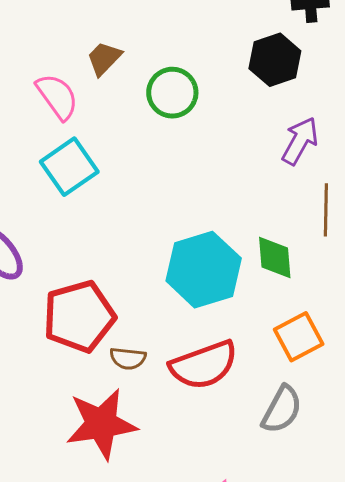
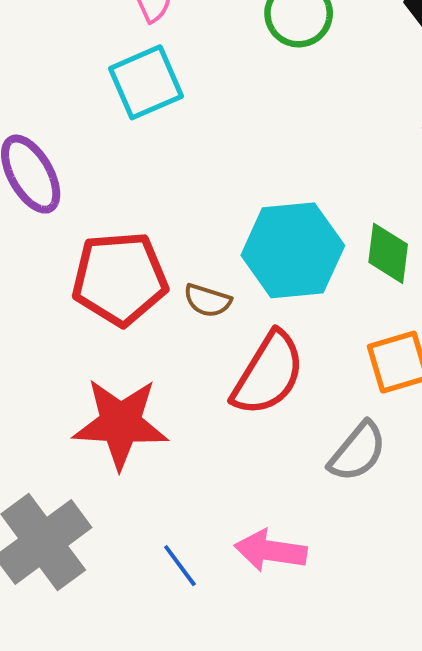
brown semicircle: (128, 358) -> (207, 300), moved
red semicircle: (204, 365) -> (268, 374), turned -50

